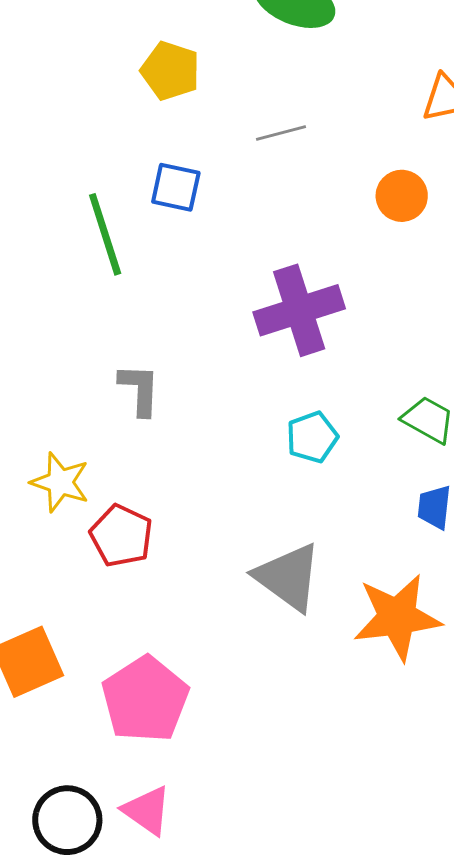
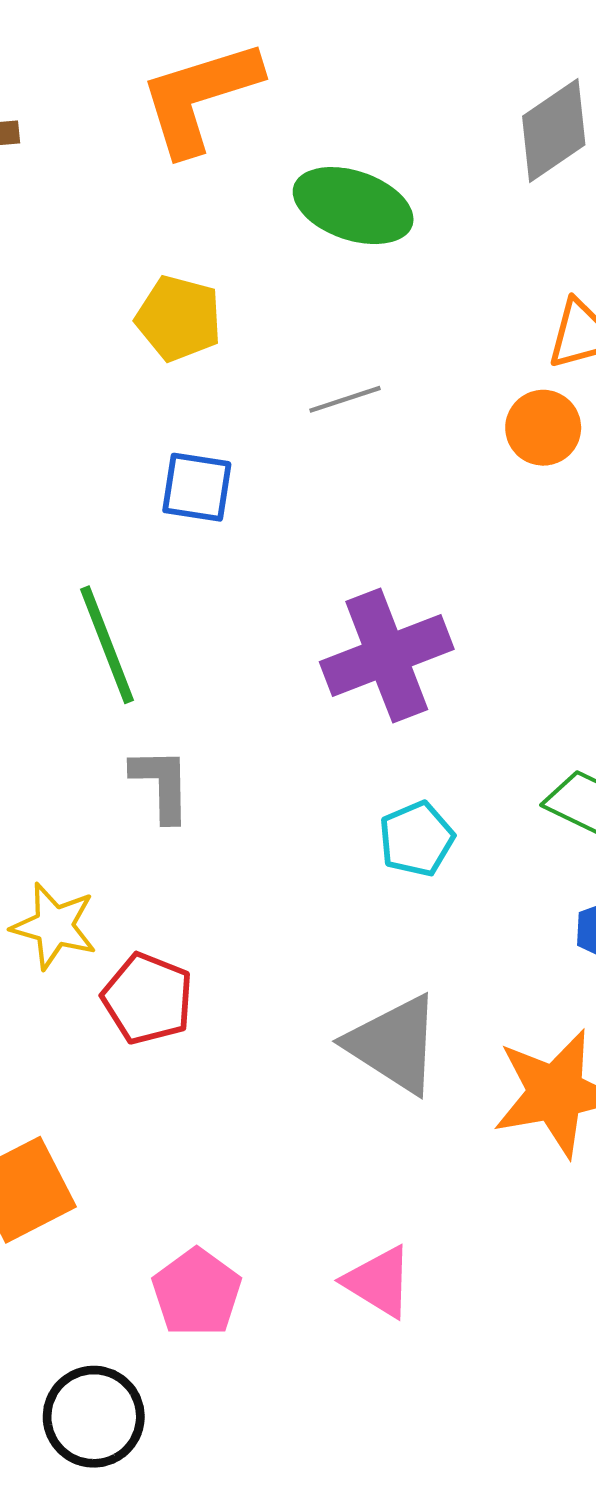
orange circle: (402, 196) -> (543, 428), moved
green line: (105, 234) -> (107, 645), moved
pink pentagon: (145, 699) -> (197, 1293), moved, size x0.7
pink triangle: (147, 811) -> (379, 1282), moved

